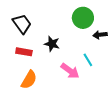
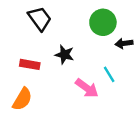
black trapezoid: (22, 24) -> (40, 19), moved
orange semicircle: (29, 80) -> (22, 99), moved

